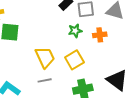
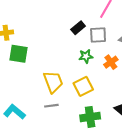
orange cross: (100, 35) -> (111, 62), turned -32

